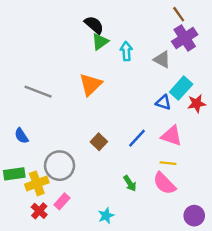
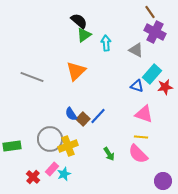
purple cross: (185, 38) -> (155, 32), turned -30
blue semicircle: (21, 136) -> (71, 114), moved
blue line: (137, 138) -> (98, 116), moved
yellow cross: (37, 183) -> (68, 146), moved
cyan star: (106, 216) -> (64, 174), moved

